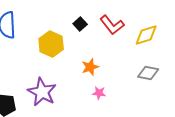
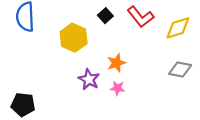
purple star: (42, 92) -> (89, 79), moved, size x0.7
pink star: (99, 93) -> (117, 88), moved

